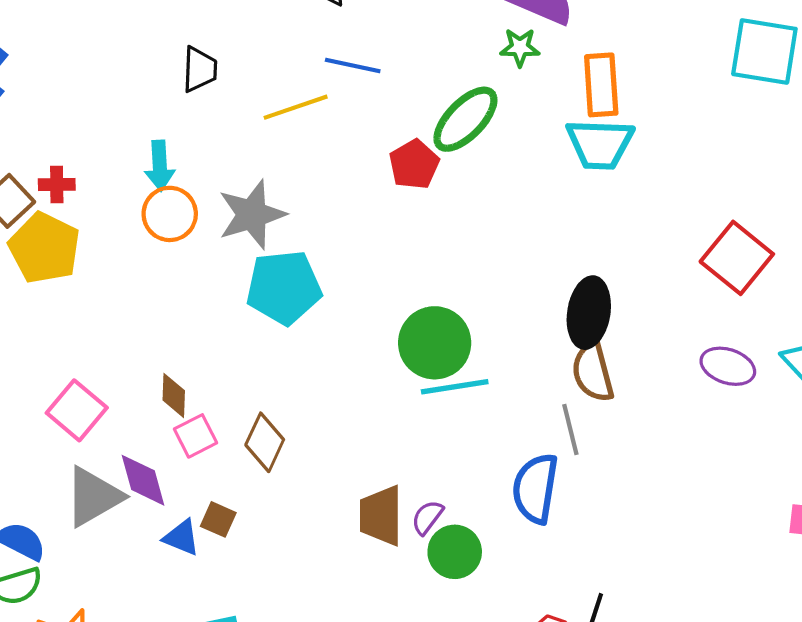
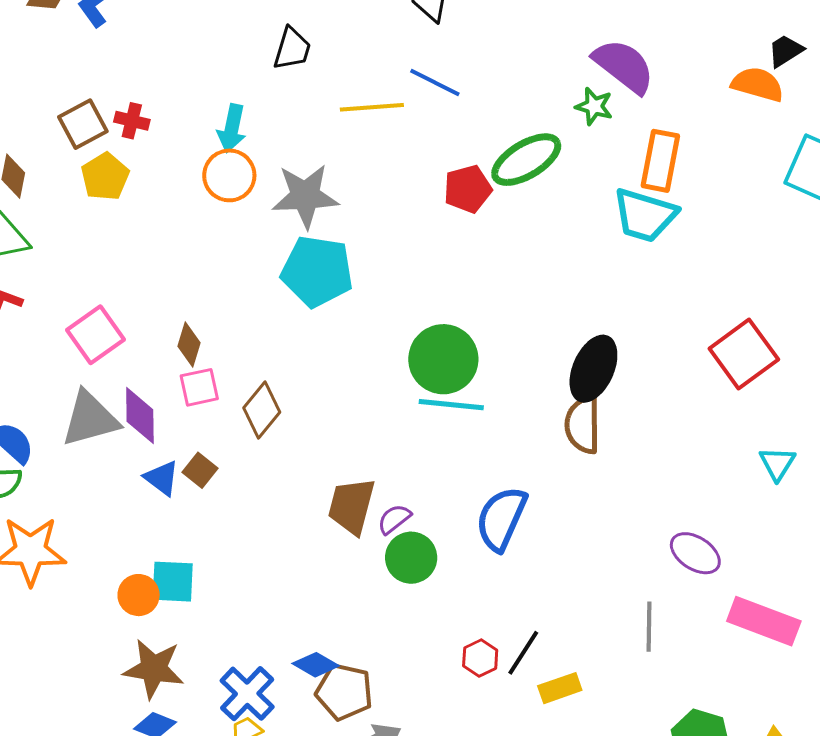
yellow pentagon: (44, 248) -> (105, 177), size x0.7
purple ellipse: (728, 366) -> (695, 553), moved
gray line: (570, 430) -> (649, 627), moved

